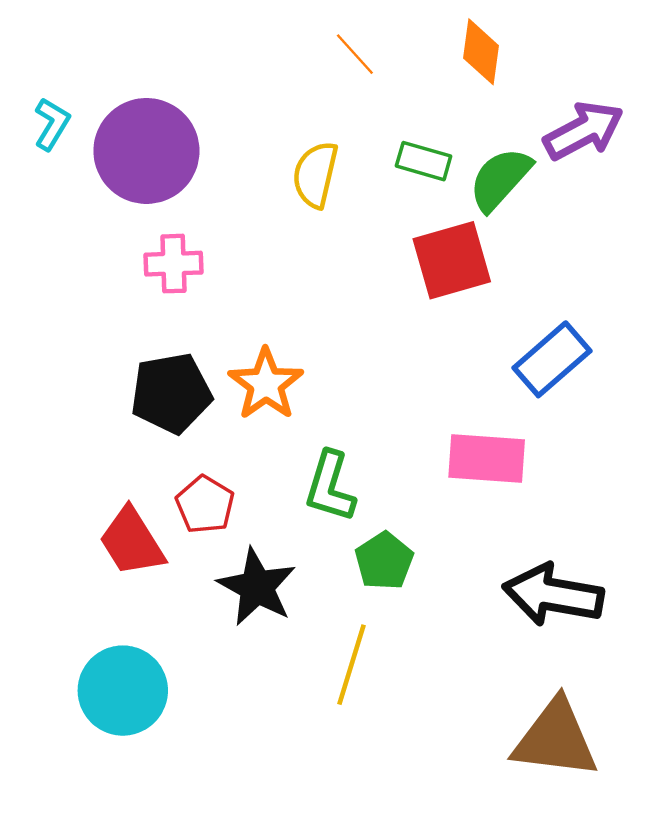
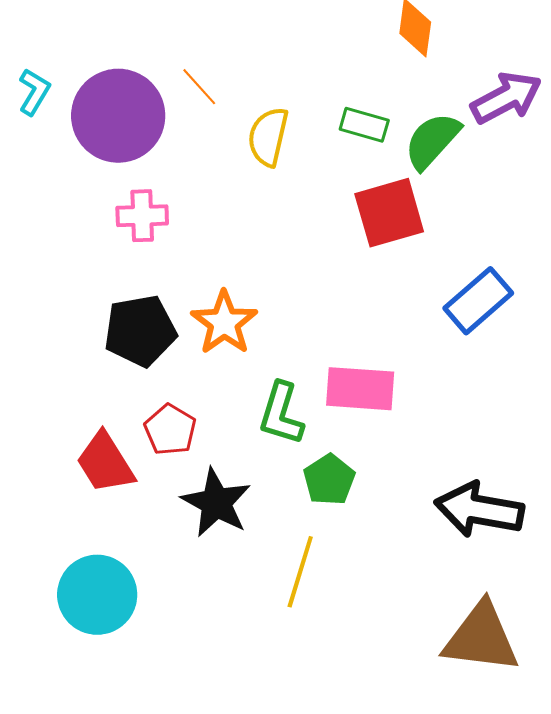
orange line: (355, 54) -> (199, 87), moved
pink rectangle: (487, 458) -> (360, 389), moved

